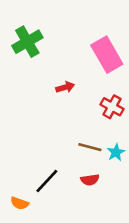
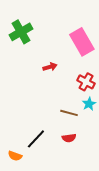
cyan star: (116, 152) -> (89, 104), moved

